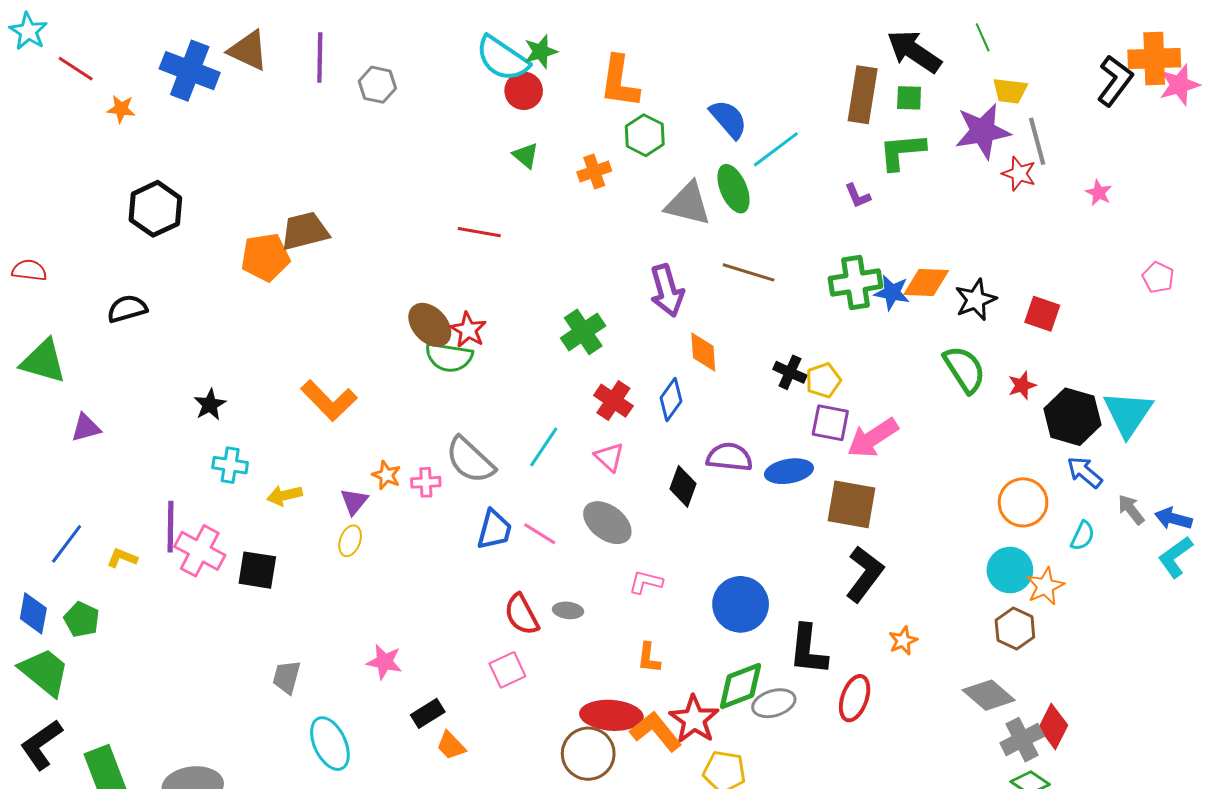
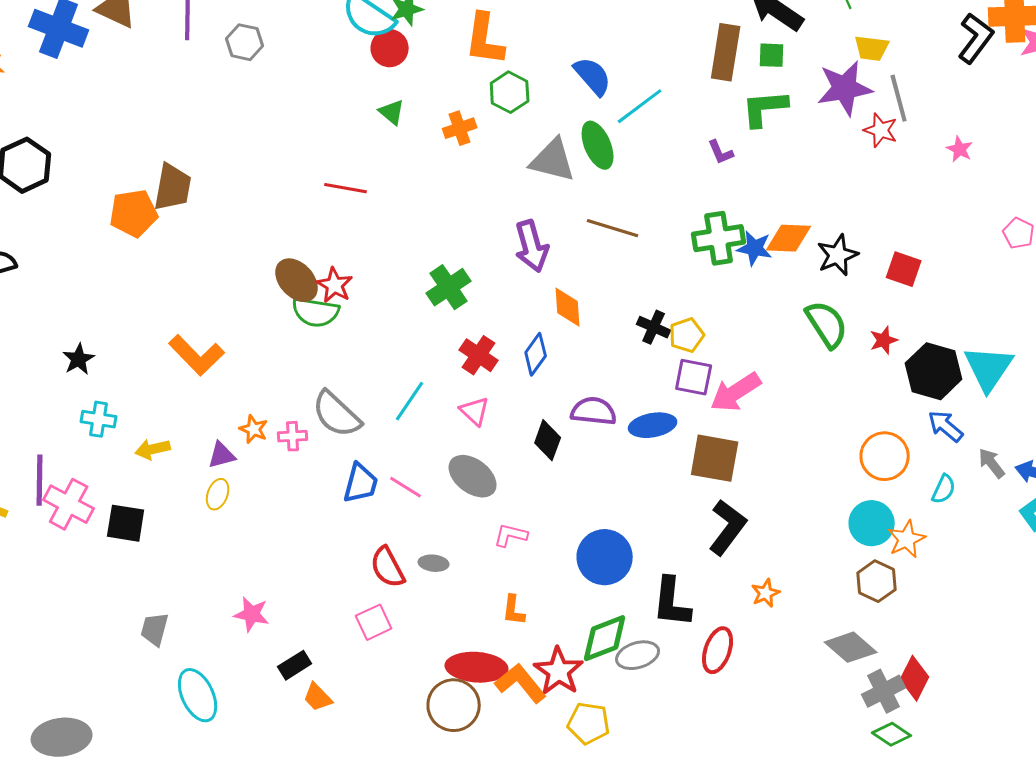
brown trapezoid: (305, 231) -> (173, 187), turned 114
purple triangle: (354, 501) -> (222, 455), turned 36

